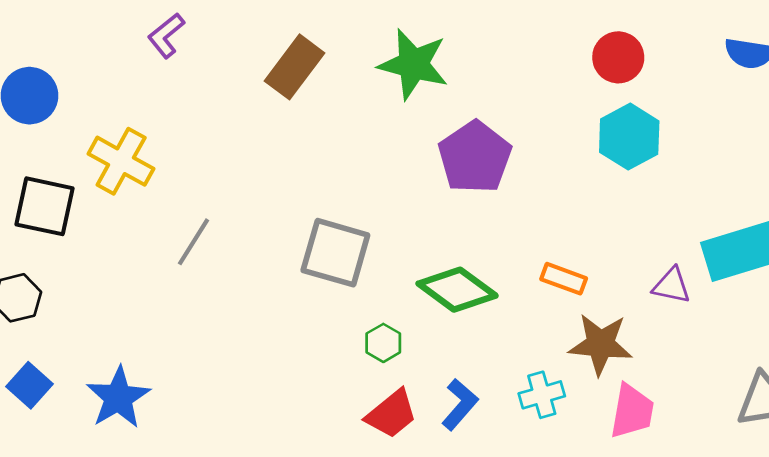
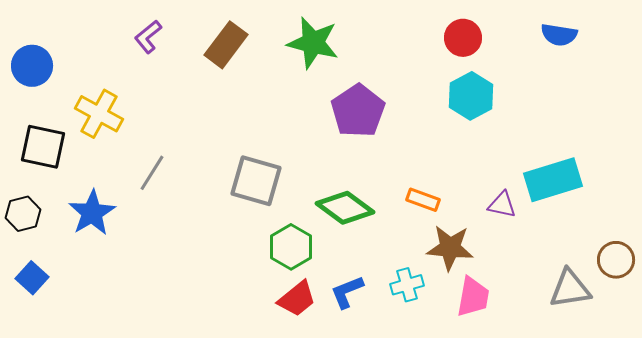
purple L-shape: (166, 36) -> (148, 37), moved
green hexagon: (383, 343) -> (291, 247), size x1.6
blue star: (118, 398) -> (92, 213), moved
blue L-shape: (460, 404) -> (347, 292), turned -153

